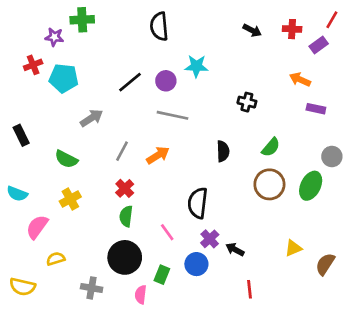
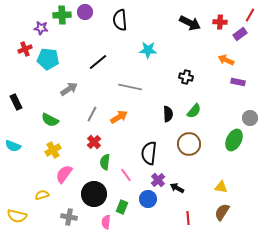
black arrow: (252, 30) -> (190, 23), size x1.5
purple circle: (166, 81) -> (85, 12), moved
green semicircle: (271, 147) -> (194, 111), moved
brown circle: (269, 184) -> (189, 144), moved
green semicircle: (126, 216) -> (105, 162), moved
pink semicircle: (37, 227) -> (64, 174), moved
yellow triangle: (293, 248) -> (221, 187), turned 32
brown semicircle: (325, 264) -> (222, 212), moved

